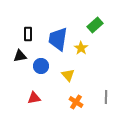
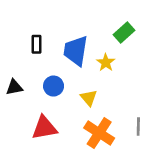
black triangle: (20, 56) -> (14, 87), moved
red triangle: (34, 98) -> (44, 128), size x1.5
orange cross: (76, 102) -> (99, 133), size x1.6

